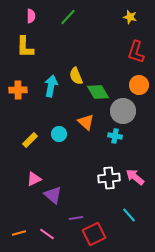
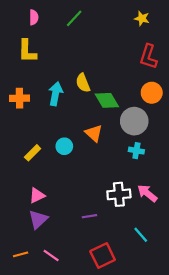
cyan cross: (115, 136) -> (136, 151), moved
purple triangle: (53, 195) -> (38, 219), moved, turned 36
purple line: (76, 218) -> (89, 216), moved

